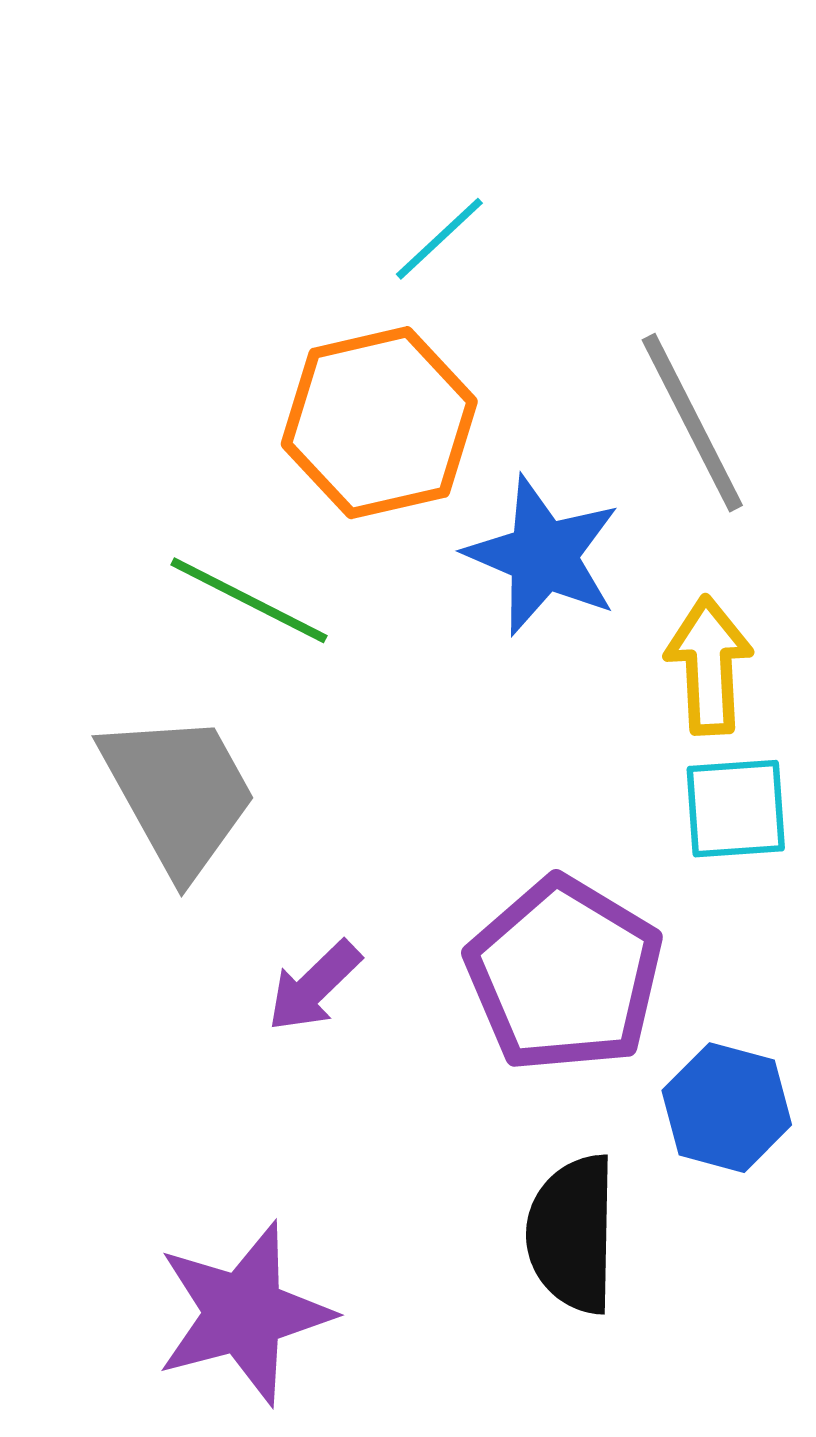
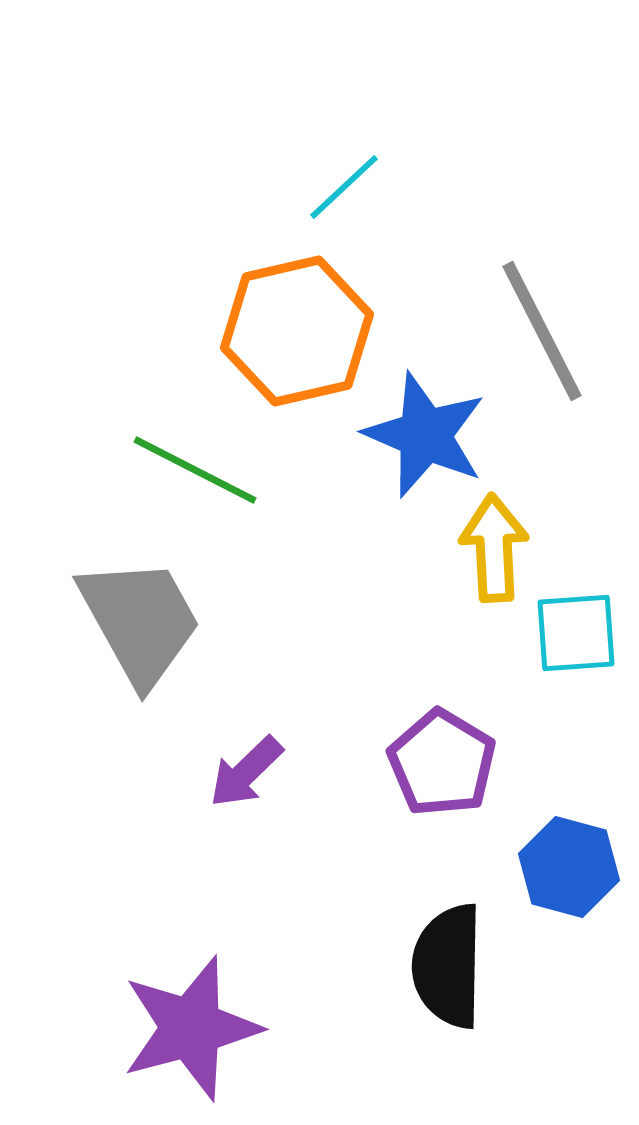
yellow arrow: (709, 665) -> (494, 548), moved
purple pentagon: (565, 975) -> (442, 763), size x0.7

